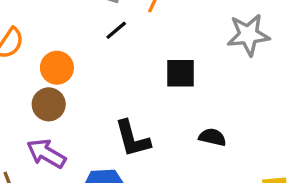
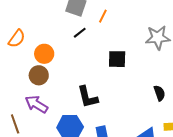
black semicircle: (212, 137) -> (159, 93), moved, turned 56

